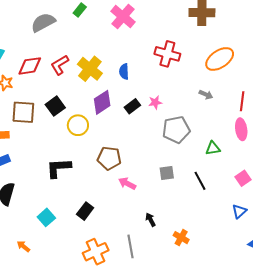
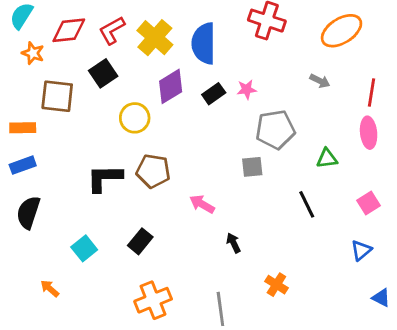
blue semicircle: (124, 72) -> (204, 43), size x1.8
black square: (55, 106) -> (103, 73), moved
brown pentagon: (109, 158) -> (153, 171), moved
gray square: (167, 173) -> (252, 167), moved
black arrow: (150, 220) -> (233, 243), moved
gray line: (130, 246) -> (220, 309), moved

